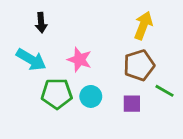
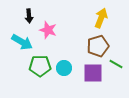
pink star: (79, 60) -> (48, 30), moved
purple square: (132, 104) -> (93, 73), size x1.5

